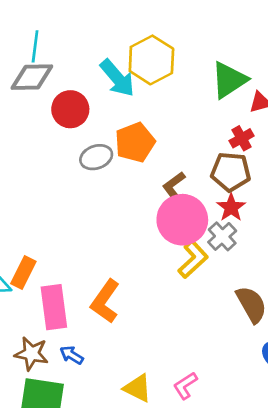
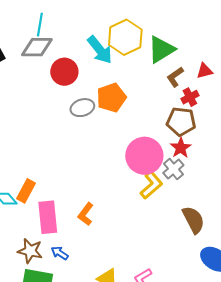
green triangle: (229, 80) -> (161, 49), moved
brown L-shape: (174, 185) -> (175, 77), moved
orange L-shape: (105, 301) -> (86, 214), size x0.7

